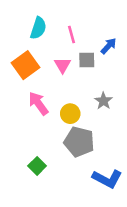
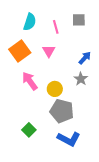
blue arrow: (109, 46) -> (85, 58), moved
gray square: (87, 60) -> (79, 20), moved
blue L-shape: (107, 179) -> (69, 139), moved

